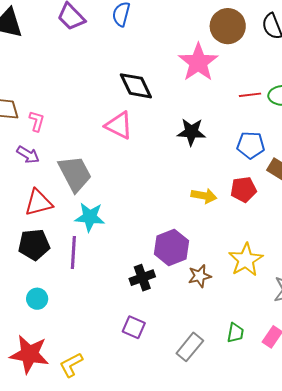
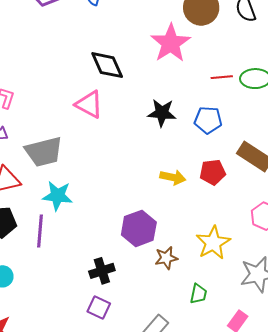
blue pentagon: (251, 145) -> (208, 120), moved
gray trapezoid: (75, 174) -> (44, 152), turned 102
black cross: (142, 278) -> (102, 271), moved
green trapezoid: (235, 333) -> (198, 294), moved

